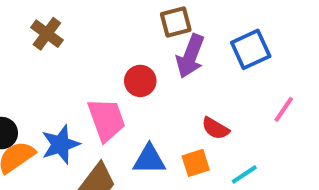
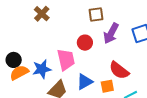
brown square: (176, 22) -> (96, 15), moved
red semicircle: (215, 128) -> (119, 70), size x1.5
blue triangle: (149, 159) -> (85, 82), turned -36

